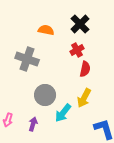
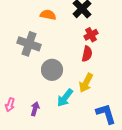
red cross: (77, 50) -> (91, 35), moved
gray circle: (45, 95) -> (52, 70), moved

